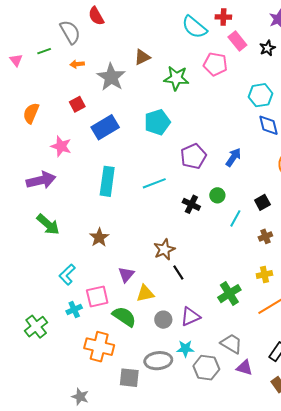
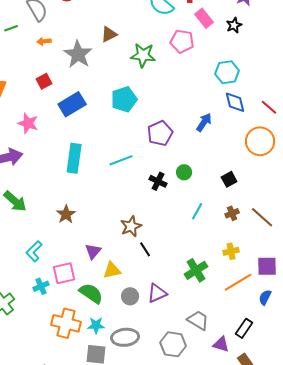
blue arrow: (233, 157) -> (204, 122), moved
cyan line: (235, 218) -> (197, 211), moved
cyan star: (185, 349) -> (96, 325), moved
purple triangle: (244, 368) -> (221, 344), moved

